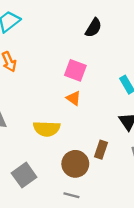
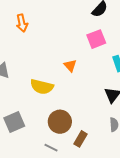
pink square: (75, 70) -> (96, 39), moved, turned 36
brown rectangle: (101, 150) -> (81, 139), moved

